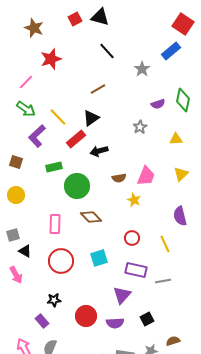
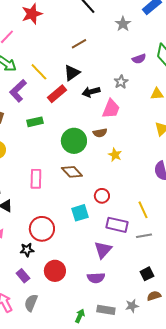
black arrow: (99, 151) -> (91, 92), moved
pink trapezoid: (146, 176) -> (111, 109), moved
green circle: (77, 186) -> (74, 141), moved
red circle: (132, 238) -> (102, 196), moved
yellow line: (165, 244) -> (143, 210), moved
red circle: (61, 261) -> (42, 229), moved
black star: (54, 300) -> (27, 250), moved
red circle: (86, 316) -> (55, 271), moved
black square: (147, 319) -> (147, 274), moved

